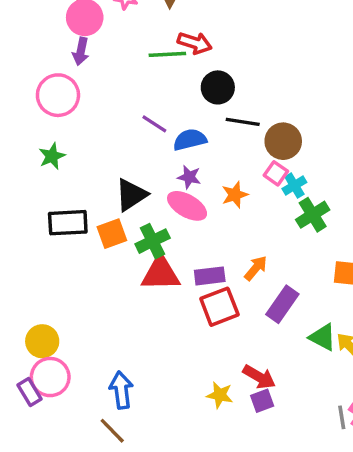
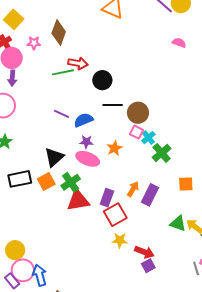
black circle: (218, 87) -> (102, 80), moved
purple rectangle: (210, 276) -> (107, 198), turned -54
purple rectangle: (282, 304) -> (150, 195), moved
blue arrow: (121, 390) -> (40, 275), moved
yellow star: (220, 395) -> (120, 240), moved

